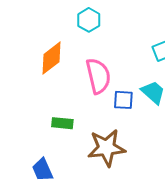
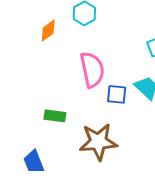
orange diamond: (52, 58) -> (48, 31), moved, size x0.7

